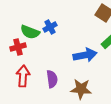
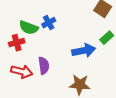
red arrow: (23, 76) -> (22, 72), turned 100
purple semicircle: (52, 79) -> (44, 66), moved

